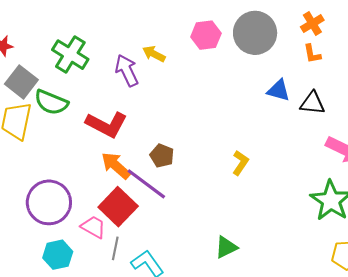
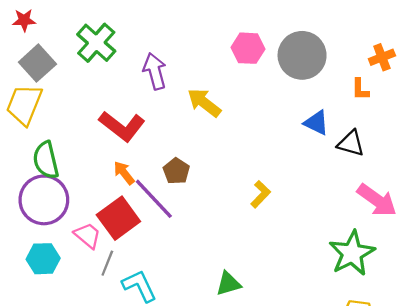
orange cross: (312, 24) -> (382, 57), moved
yellow arrow: (154, 54) -> (204, 103), moved, size x1.4
green semicircle: (51, 102) -> (46, 160), moved, turned 44
orange arrow: (116, 166) -> (124, 173), size x0.7

